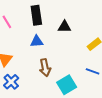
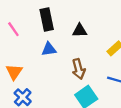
brown arrow: (45, 68) -> (79, 69), moved

